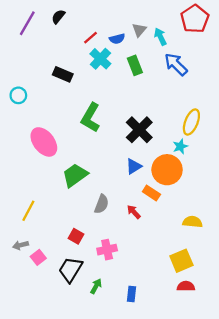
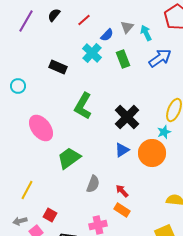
red line: (90, 38) -> (84, 20), moved
blue semicircle: (117, 39) -> (107, 35), turned -32
blue arrow: (176, 64) -> (160, 58), turned 100
orange rectangle: (151, 193) -> (122, 210), moved
red square: (76, 236) -> (50, 215), moved

